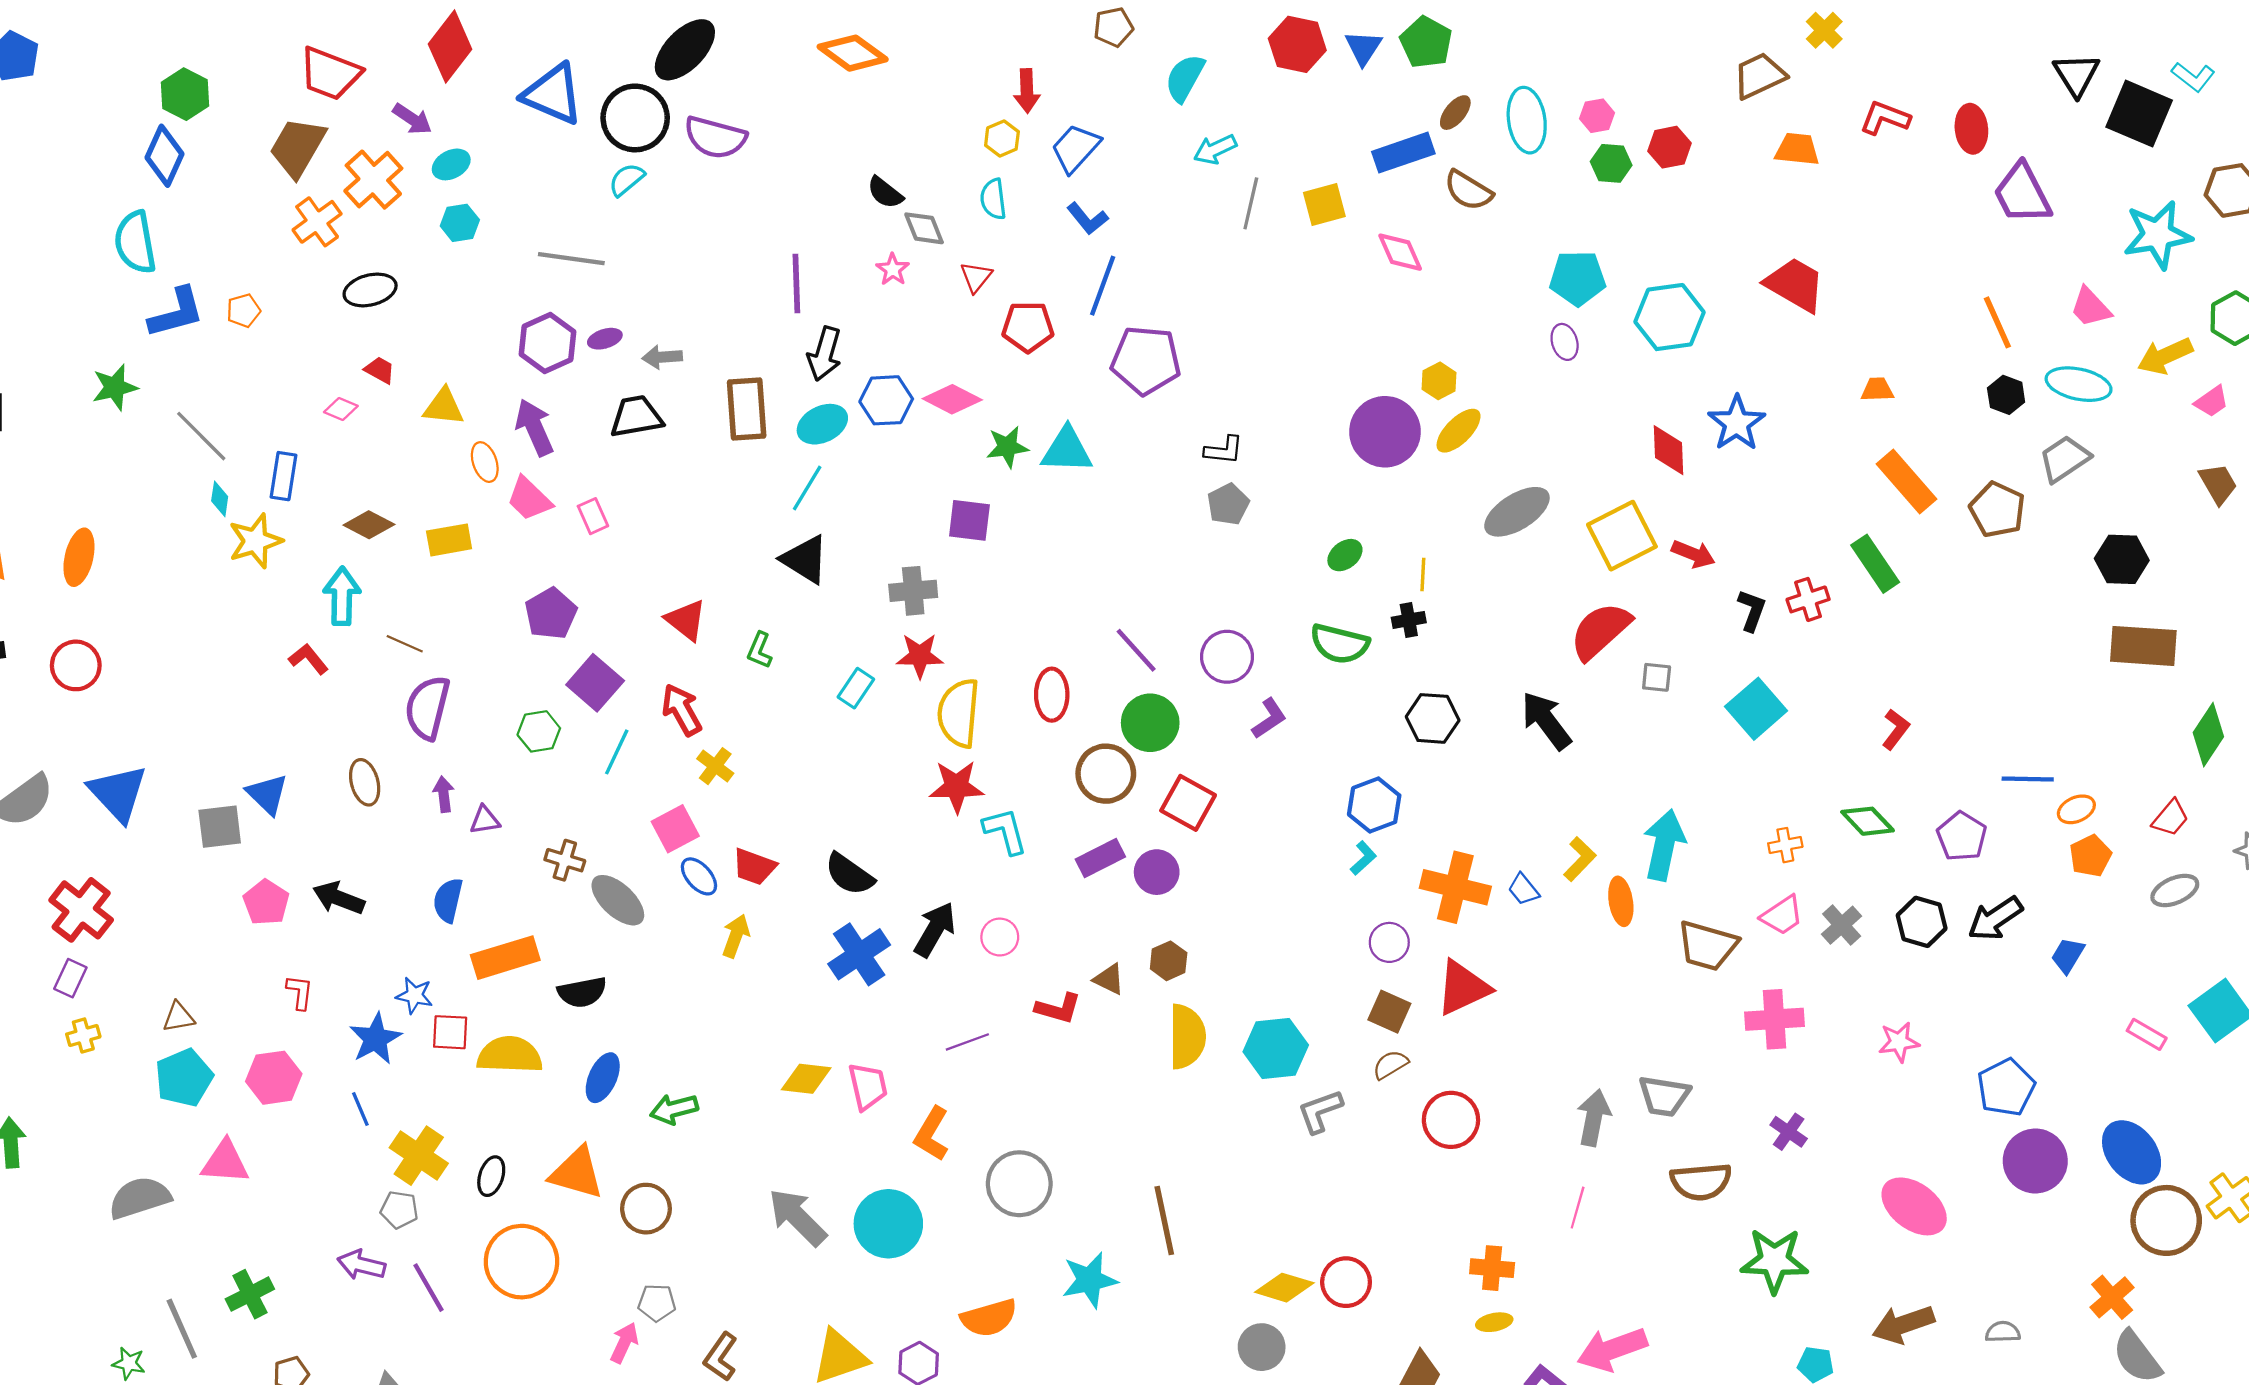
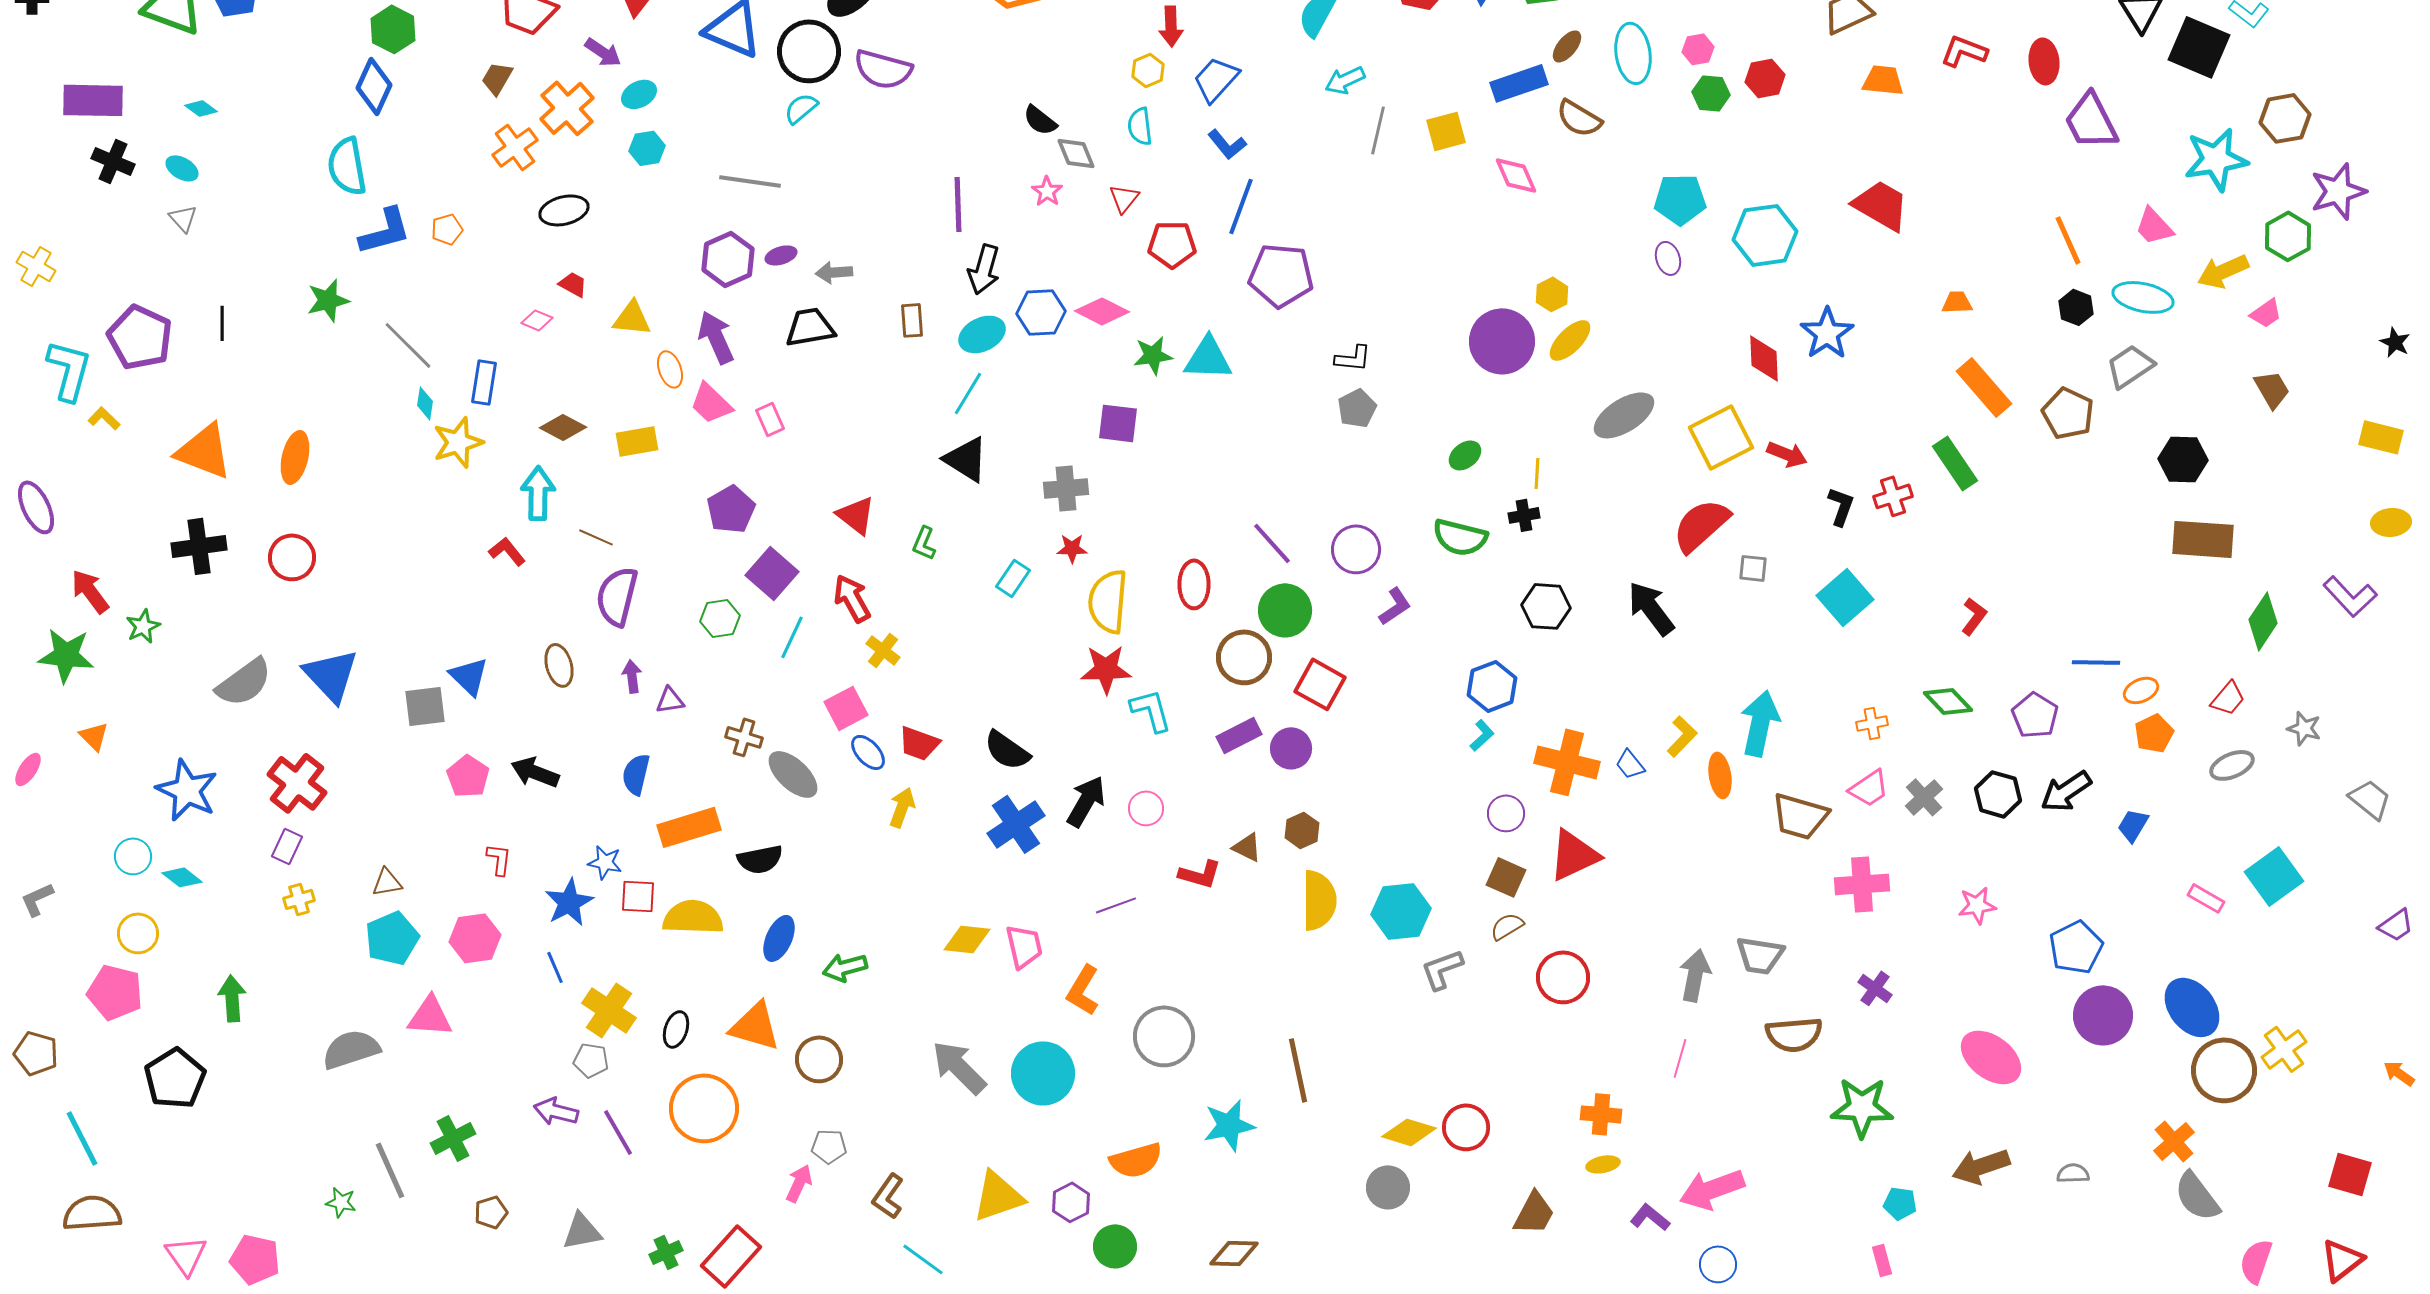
brown trapezoid: (298, 147) -> (497, 78), size x0.6
brown rectangle: (747, 409) -> (912, 320), size x0.6
red star: (920, 656) -> (1072, 548), size x0.7

